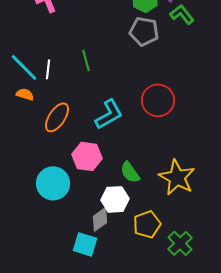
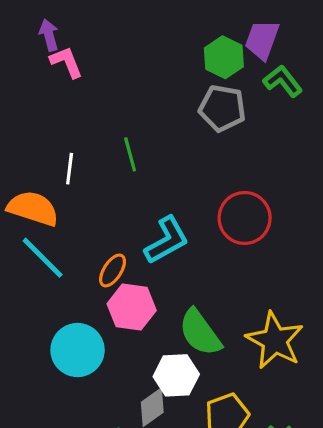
cyan line: (24, 67) -> (43, 258), moved
orange semicircle: (25, 94) -> (33, 208), size x1.8
orange ellipse: (57, 117) -> (113, 270), moved, size x0.7
green semicircle: (130, 172) -> (200, 333), size x1.4

